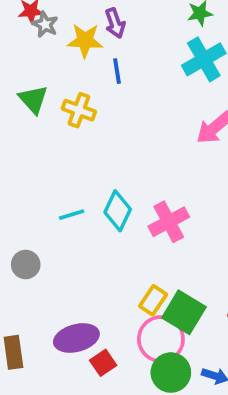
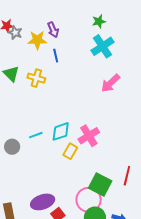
cyan diamond: (118, 211) -> (61, 131), turned 50
gray circle: (26, 265) -> (12, 147), moved
yellow rectangle: (153, 300) -> (70, 151), moved

